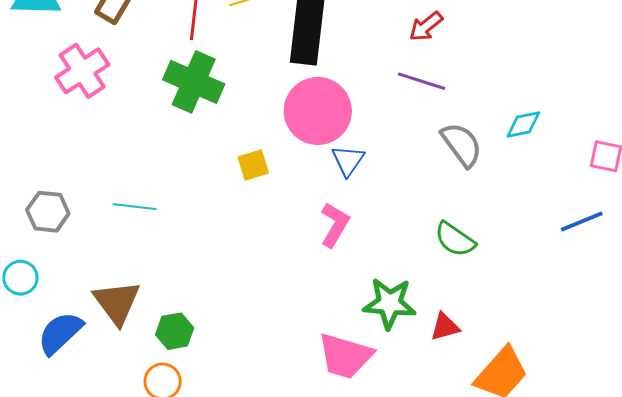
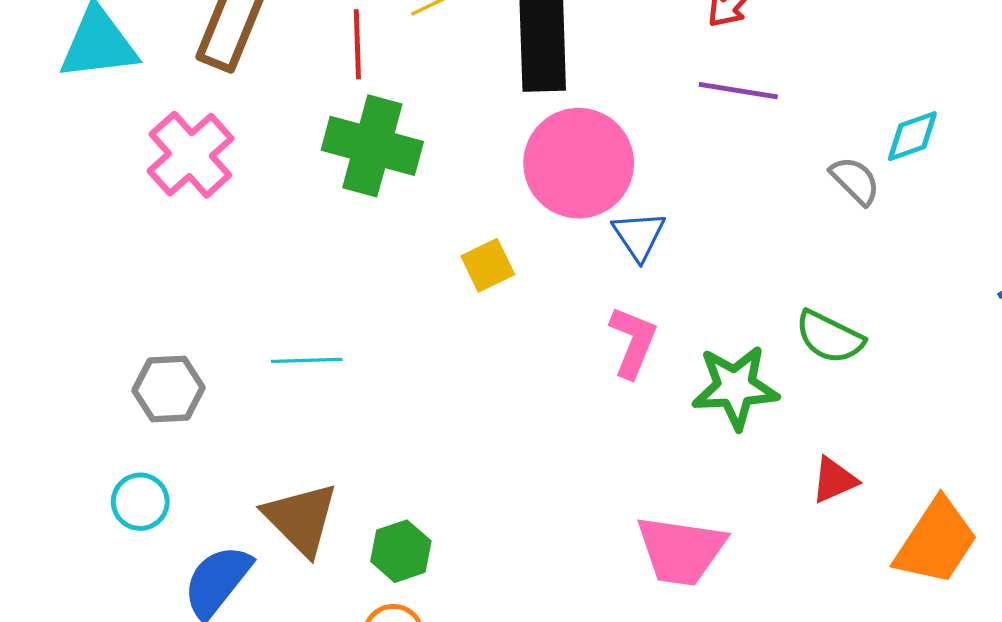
gray semicircle: (462, 145) -> (855, 181), moved, size x0.7
green star: (390, 303) -> (735, 387), moved

